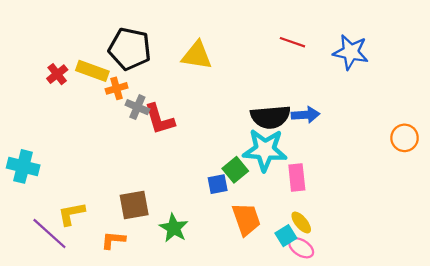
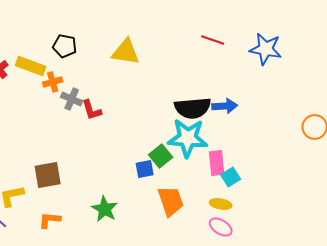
black pentagon: (130, 49) -> (65, 46), size x0.6
red L-shape: (159, 119) -> (92, 110), size x0.7
brown square: (134, 205) -> (48, 175), moved
yellow ellipse: (301, 223) -> (221, 204), turned -40
cyan square: (286, 236) -> (231, 177), moved

